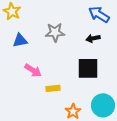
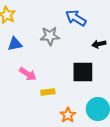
blue arrow: (99, 14) -> (76, 18), moved
black arrow: (93, 38) -> (99, 44), moved

